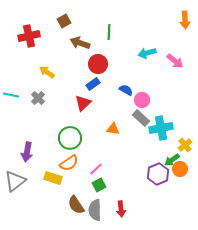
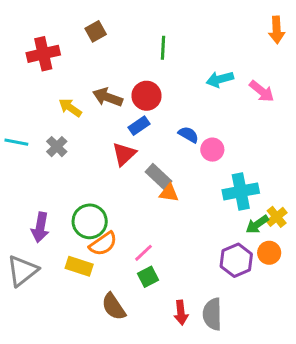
brown arrow: (80, 43) -> (108, 97), moved
gray rectangle: (141, 118) -> (158, 176), moved
green circle: (70, 138) -> (90, 221), moved
green arrow: (172, 160) -> (257, 224), moved
gray semicircle: (95, 210) -> (212, 314), moved

